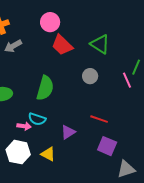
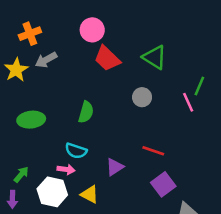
green semicircle: (45, 88) -> (86, 112), size x0.7
pink arrow: (24, 126) -> (66, 169), moved
purple square: (107, 146) -> (163, 184), turned 30

